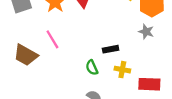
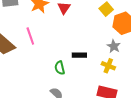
yellow cross: (122, 70) -> (108, 66), moved

